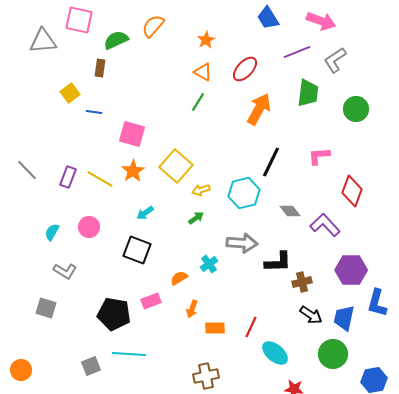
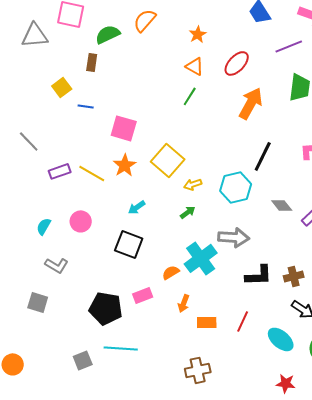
gray line: (27, 170) -> (29, 141), moved
purple rectangle: (68, 177) -> (60, 171), turned 50
black L-shape: (278, 262) -> (259, 275), moved
cyan cross: (209, 264) -> (201, 258), size x1.8
cyan ellipse: (275, 353) -> (281, 339), moved

